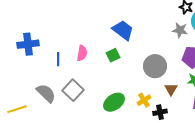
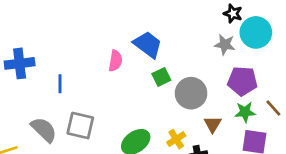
pink semicircle: (82, 53) -> (115, 61), moved
green square: (113, 55) -> (161, 77), moved
gray square: (73, 90) -> (80, 126), turned -30

